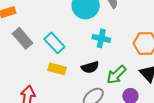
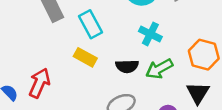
green arrow: (116, 75) -> (159, 69), moved

